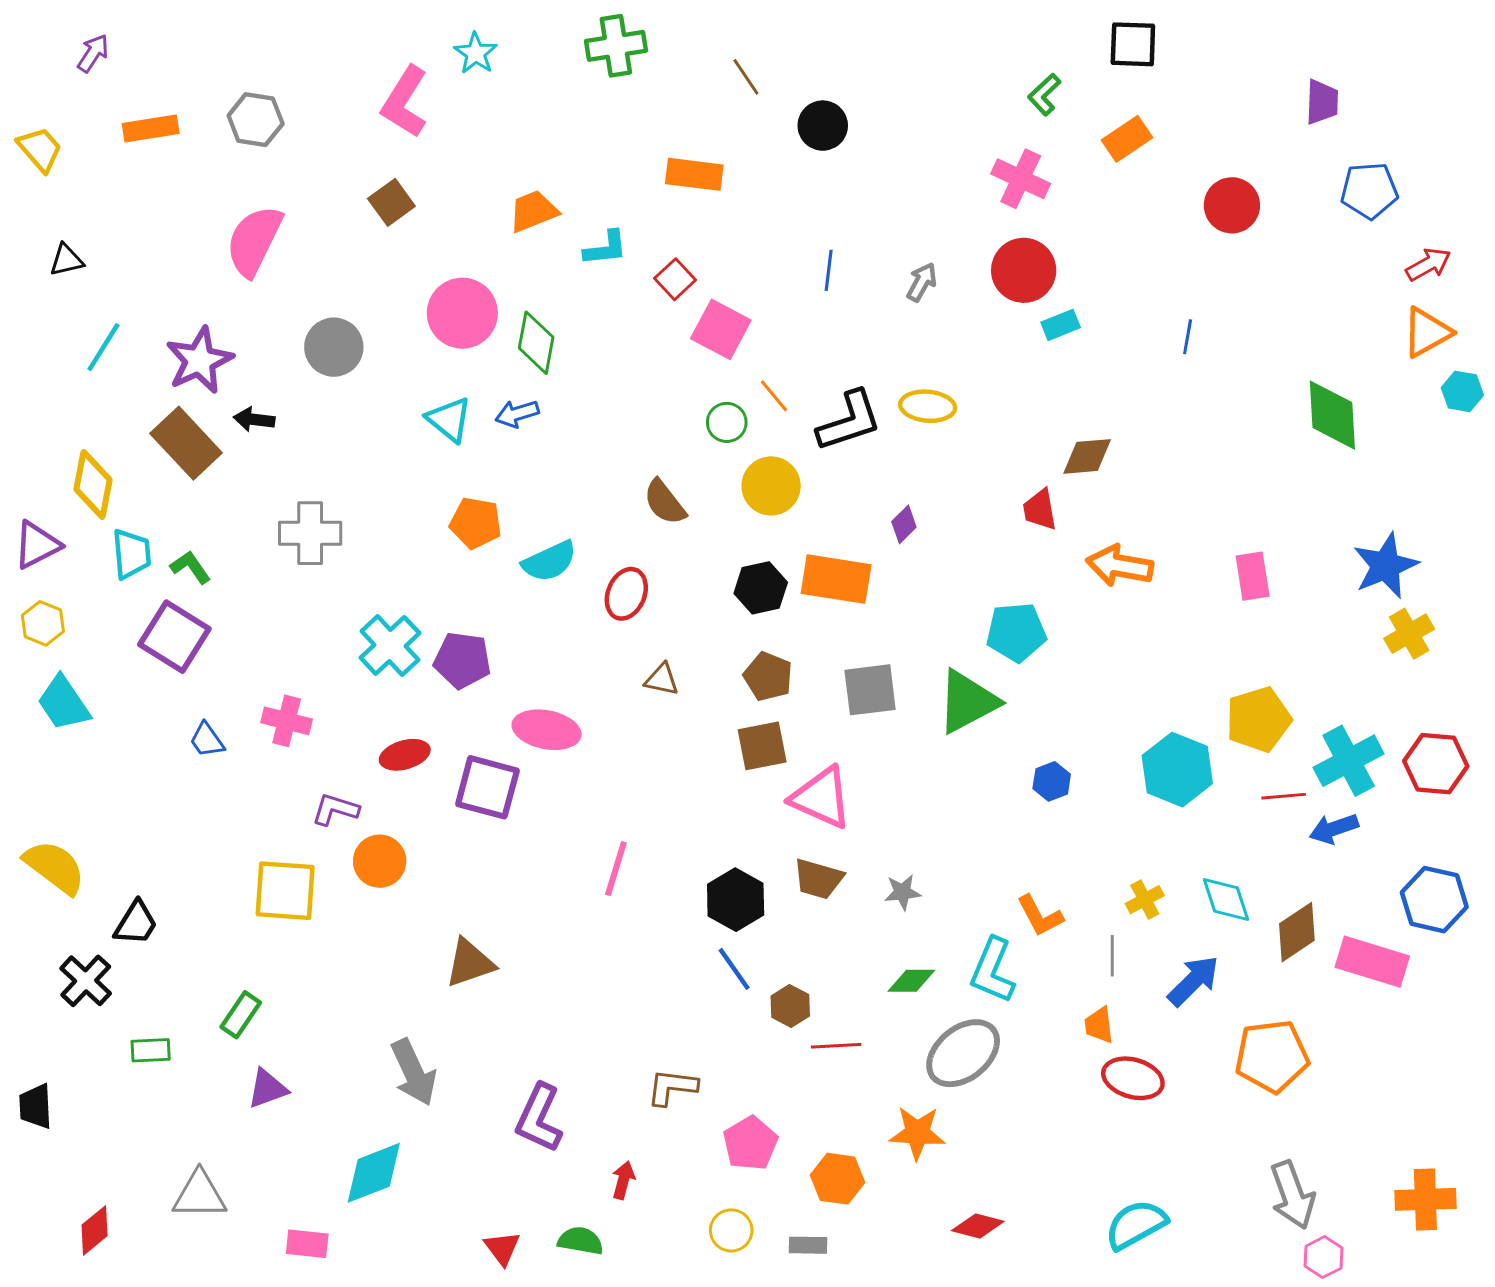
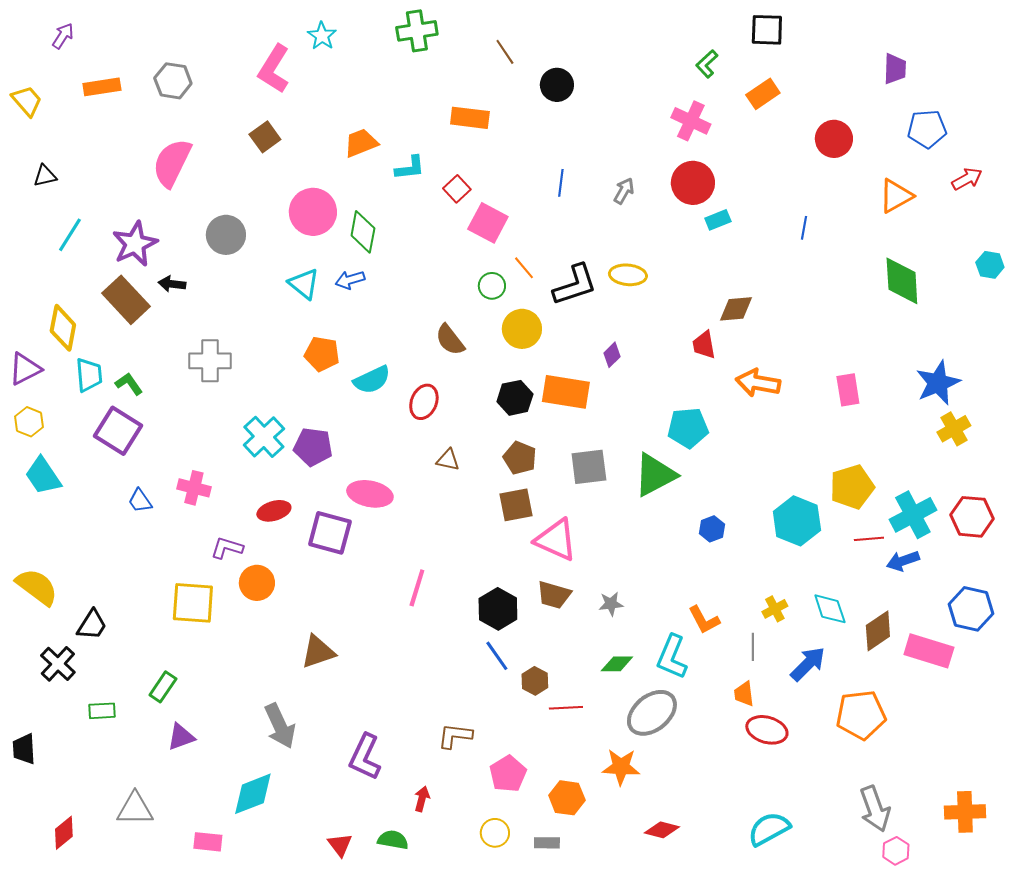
orange triangle: (1427, 332) -> (896, 196), moved

